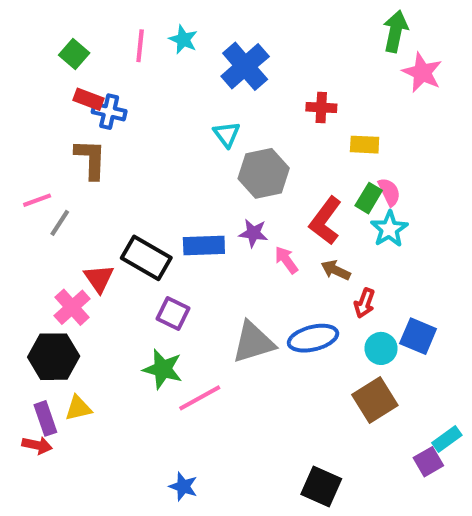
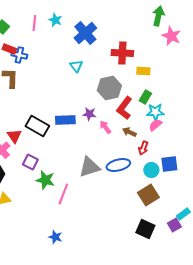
red cross: (321, 107) -> (122, 53), size x1.5
gray hexagon: (264, 173) -> (109, 88), moved
pink semicircle: (389, 192) -> (155, 125), moved, turned -104
cyan star: (389, 229) -> (155, 112), turned 30
purple square: (173, 313) -> (30, 162), moved
blue square: (418, 336) -> (169, 164), turned -30
pink line: (200, 398) -> (63, 194), turned -40
black square: (321, 486) -> (145, 229), moved

